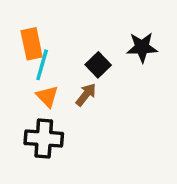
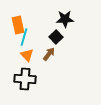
black star: (142, 47) -> (65, 19), moved

